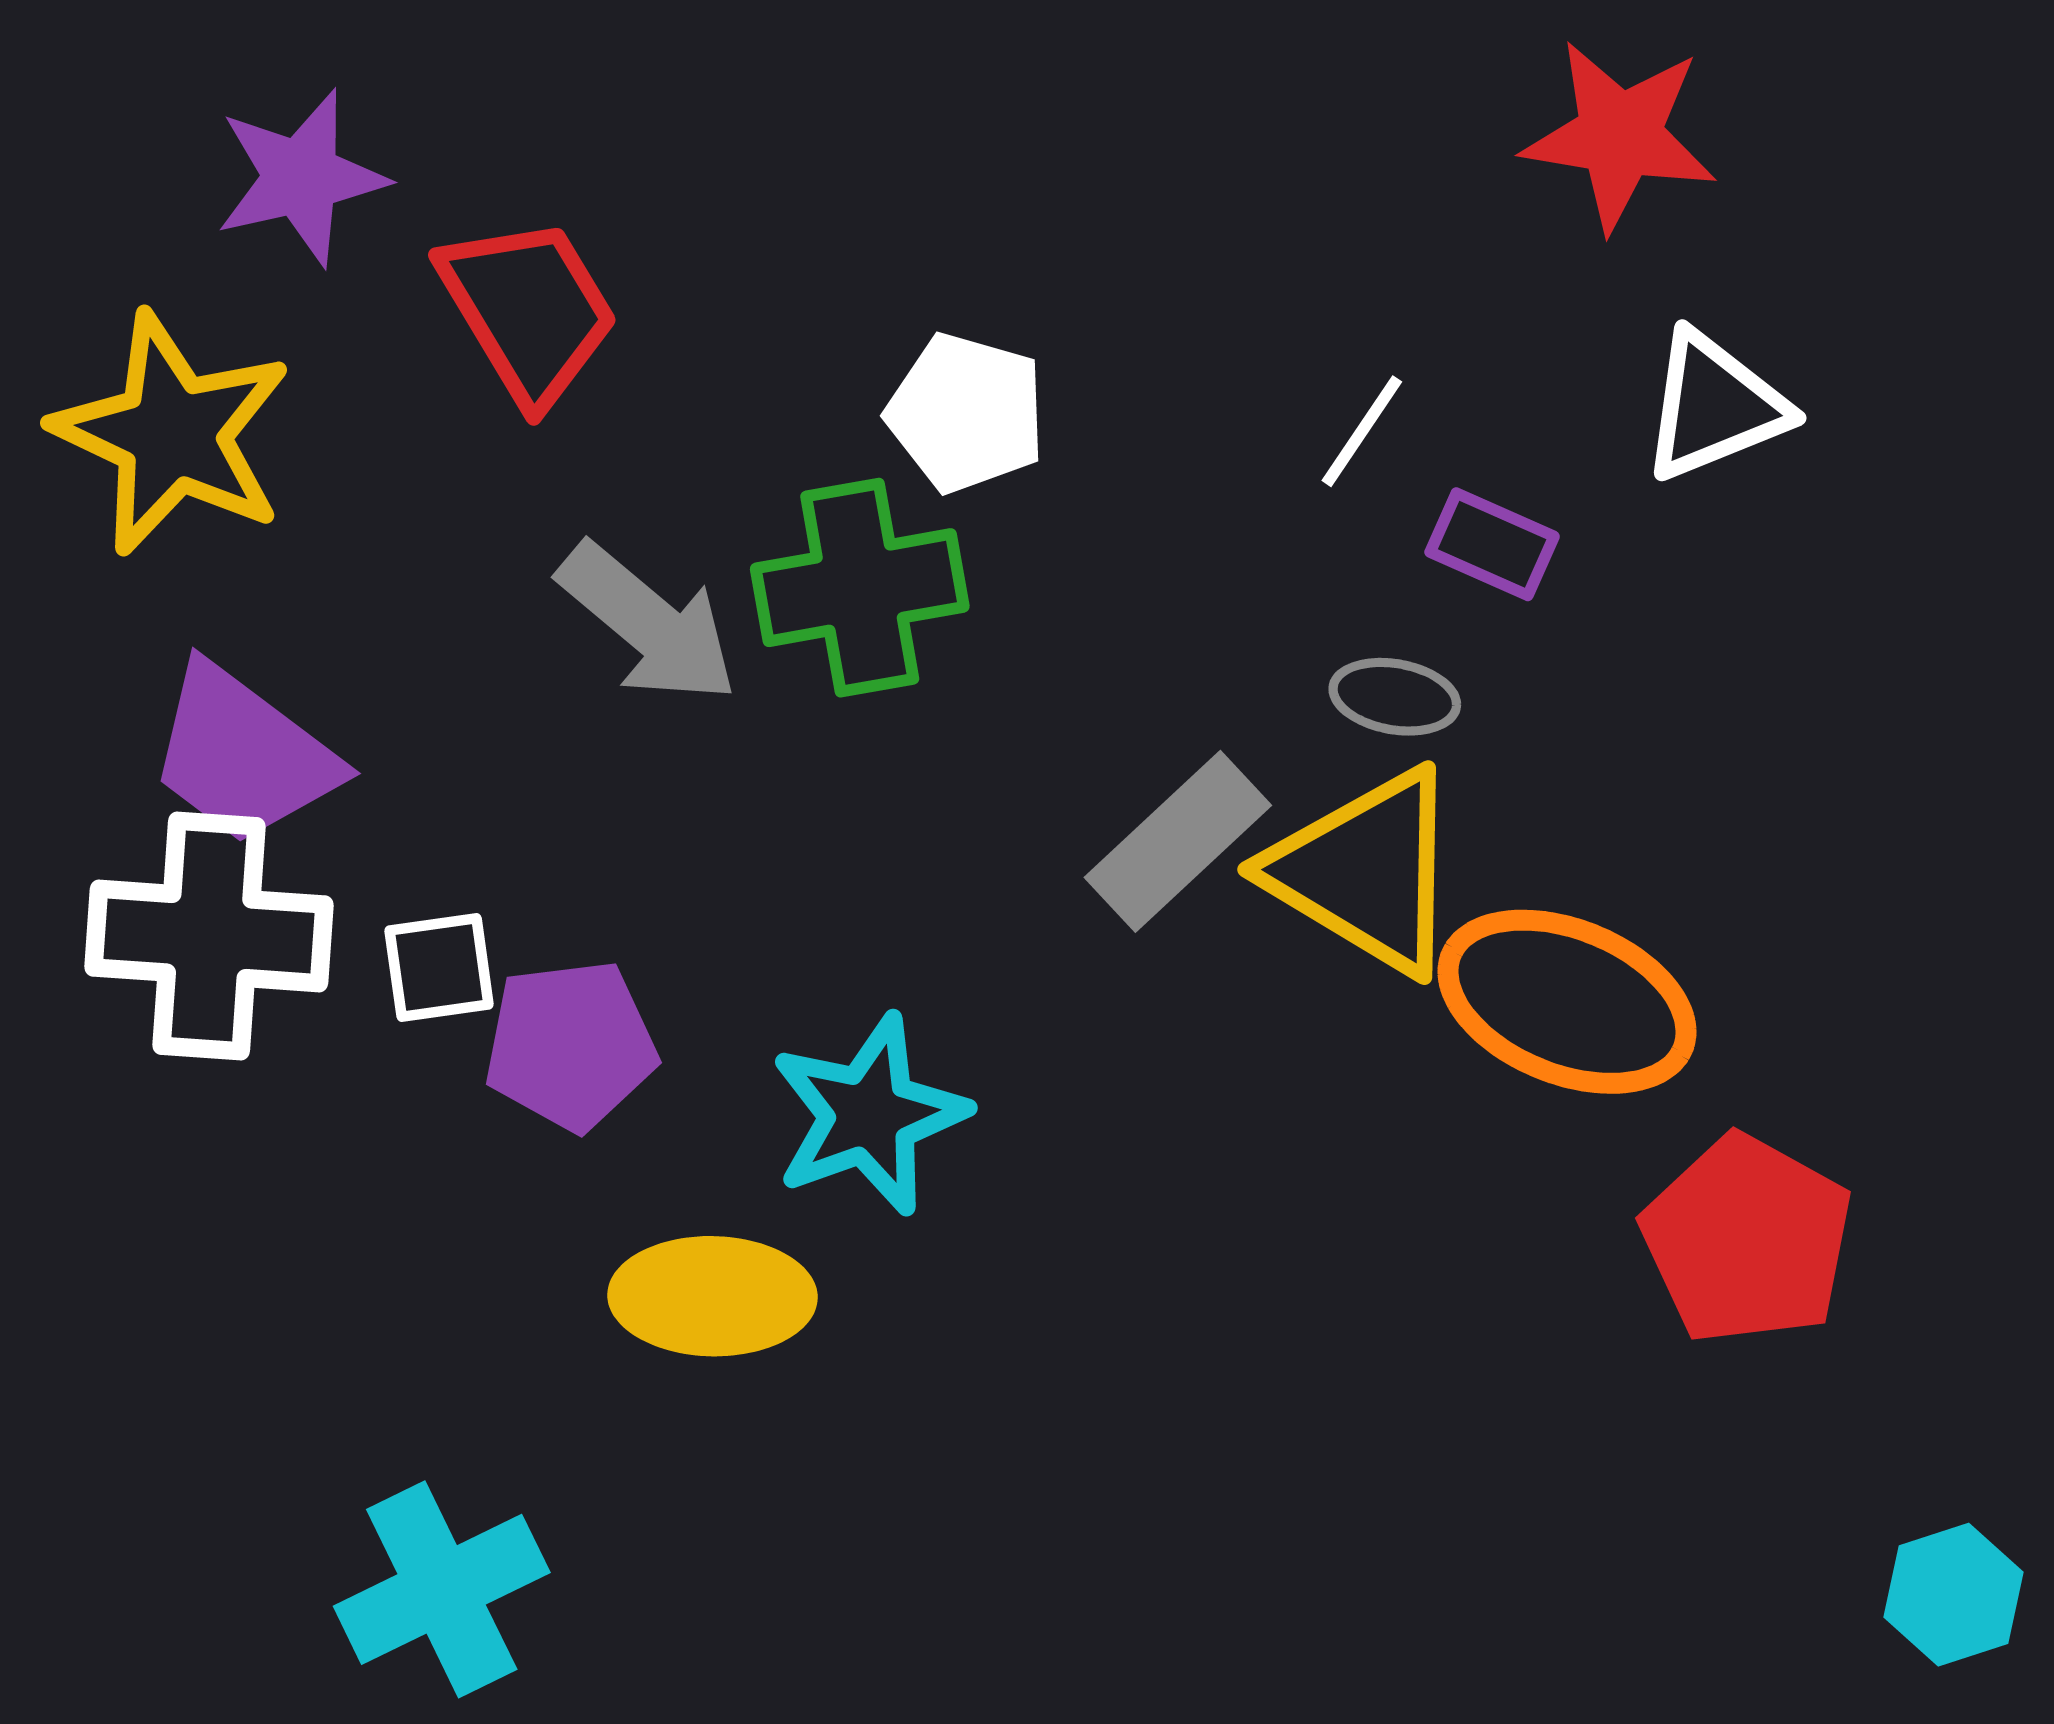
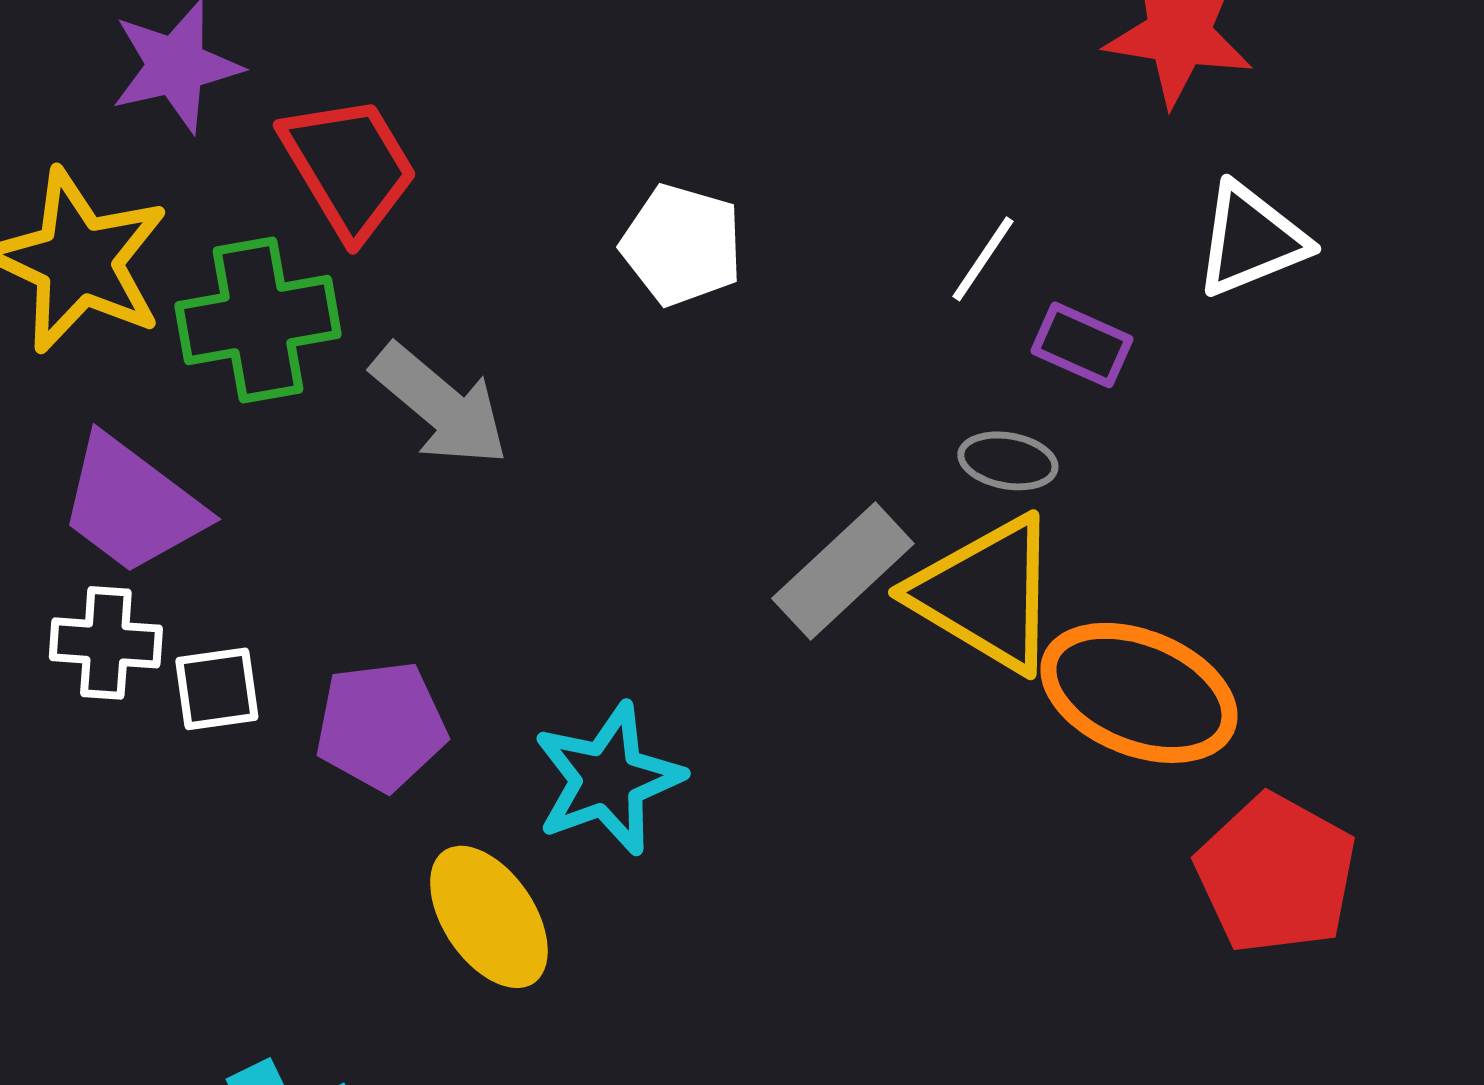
green cross: (860, 588) -> (258, 320), moved
white cross: (209, 936) -> (106, 643), size x0.6
white square: (439, 968) -> (217, 689), moved
yellow ellipse: (713, 1296) -> (489, 917), turned 55

